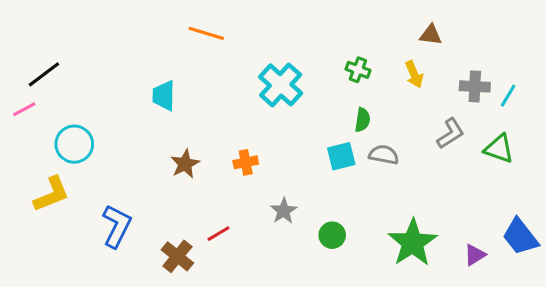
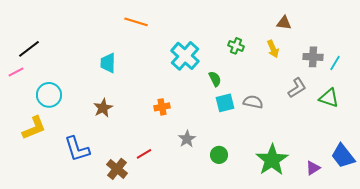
green semicircle: (363, 120) -> (215, 79), moved, turned -35
brown star: (185, 164) -> (103, 108), moved
blue L-shape: (117, 226) -> (77, 149), turned 136

